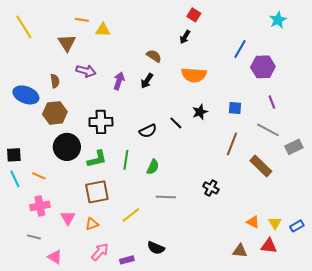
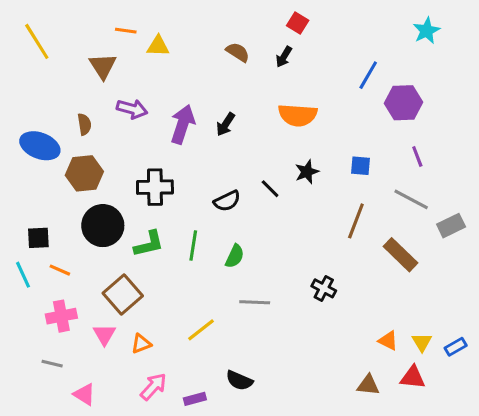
brown semicircle: (154, 56) -> (238, 52), moved
purple arrow: (119, 81) -> (183, 124), size x1.4
black square: (14, 155) -> (38, 238), moved
brown square: (97, 192) -> (123, 295), moved, turned -30

